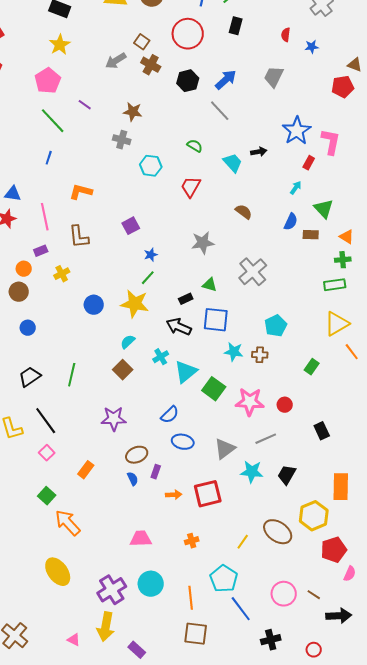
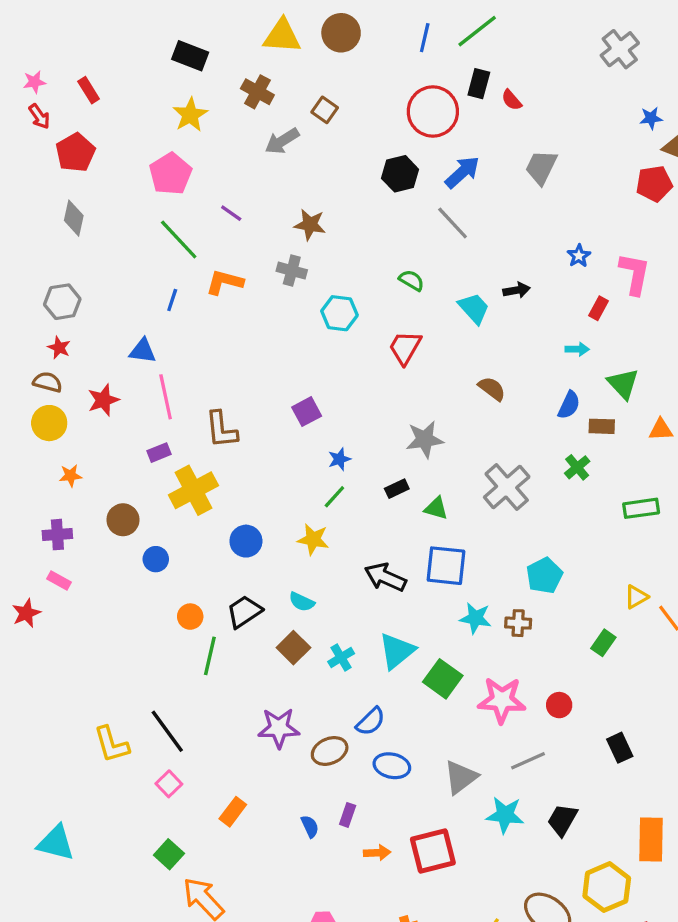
red circle: (188, 34) -> (433, 111), moved
red semicircle: (286, 35) -> (512, 100), moved, turned -48
blue star: (312, 47) -> (651, 118), moved
brown cross: (151, 65) -> (257, 92), moved
blue star: (297, 131) -> (579, 256), size x0.5
cyan arrow: (296, 188) -> (577, 349), turned 56
orange L-shape: (81, 192) -> (225, 282), moved
blue triangle: (13, 194) -> (143, 351), moved
orange triangle: (347, 237) -> (661, 430), turned -35
green cross: (343, 260) -> (577, 467), moved, turned -35
orange circle: (24, 269) -> (190, 617), moved
yellow cross: (62, 274) -> (193, 490), size x1.8
black rectangle: (186, 299) -> (397, 489), moved
yellow star: (135, 304) -> (313, 539), size x0.7
yellow triangle: (337, 324) -> (636, 597), moved, size x0.6
blue circle: (28, 328) -> (156, 559), moved
cyan semicircle: (128, 342) -> (302, 602), turned -112
cyan cross: (161, 357) -> (341, 658), moved
black trapezoid: (30, 377) -> (244, 612), moved
brown ellipse: (137, 455) -> (330, 751), moved

